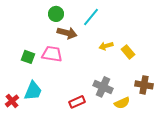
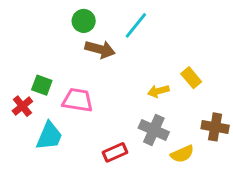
yellow arrow: (106, 46) -> (158, 91), moved
pink trapezoid: (52, 54) -> (78, 100), moved
red cross: (12, 101) -> (22, 106), moved

